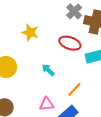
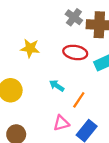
orange line: (74, 89) -> (79, 100), moved

